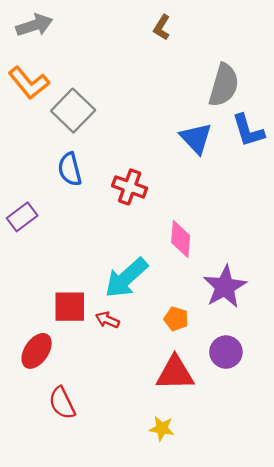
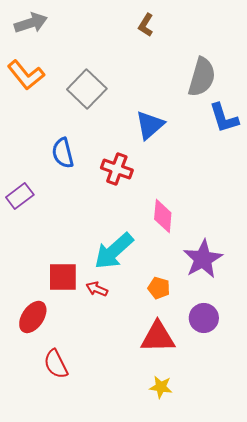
gray square: (73, 111) -> (87, 89), moved
blue triangle: (196, 138) -> (150, 125), moved, turned 32
yellow star: (162, 428) -> (161, 387), moved

